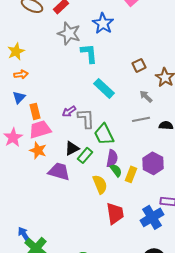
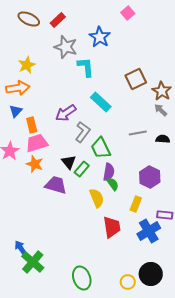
yellow star: (16, 51) -> (27, 65), moved
brown square: (139, 65) -> (136, 79), size x1.5
orange arrow: (21, 74) -> (18, 88), size x1.6
gray arrow: (146, 96) -> (161, 110), moved
purple arrow: (69, 111) -> (66, 113), moved, size x1.5
gray L-shape: (86, 118) -> (83, 132), turned 40
black triangle: (72, 148) -> (69, 162), turned -42
yellow rectangle: (131, 174) -> (136, 204), moved

